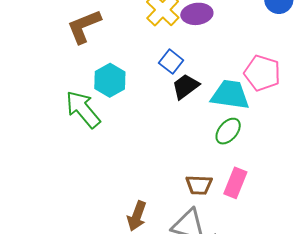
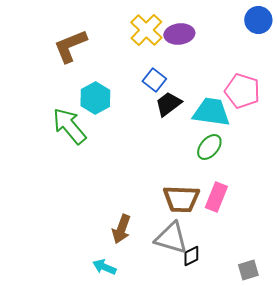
brown trapezoid: (199, 185) -> (181, 199), size x1.4

